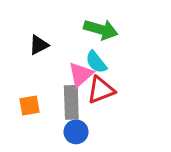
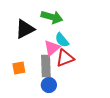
green arrow: (101, 29) -> (52, 17), moved
black triangle: (39, 45) -> (25, 29), size x1.5

